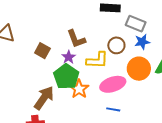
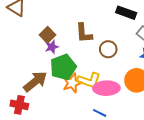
brown circle: (116, 45) -> (108, 49), moved
purple star: (69, 57) -> (52, 47), moved
yellow L-shape: (97, 60) -> (89, 80), moved

